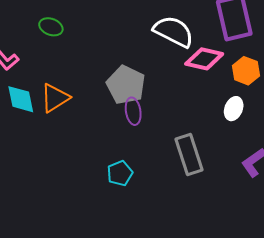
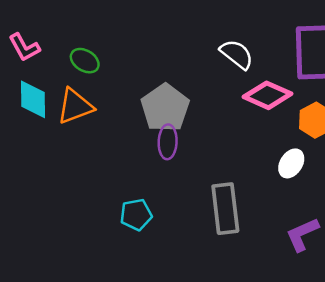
green ellipse: (51, 27) -> (85, 61), moved
white semicircle: (173, 31) -> (237, 54), size x0.7

